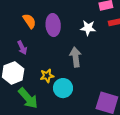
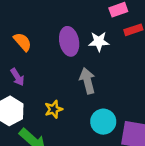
purple ellipse: (53, 25) -> (69, 41), moved
cyan circle: (63, 88) -> (103, 122), moved

